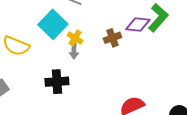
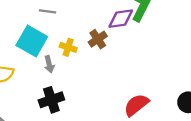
yellow cross: (75, 38) -> (68, 47), moved
gray arrow: (74, 51) -> (49, 64), moved

